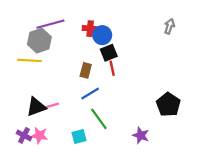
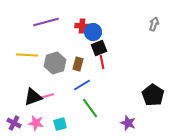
gray hexagon: (39, 41) -> (55, 63), moved
purple cross: (24, 135) -> (14, 123), moved
cyan square: (79, 136) -> (60, 124), moved

